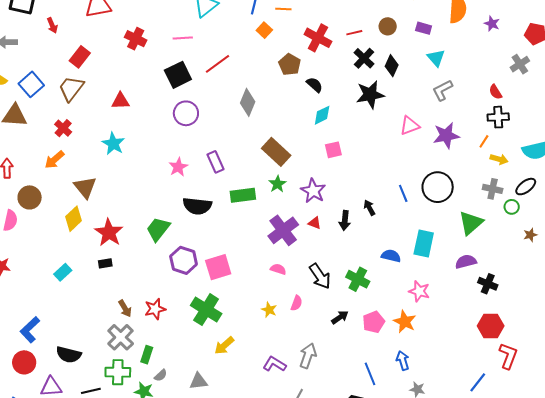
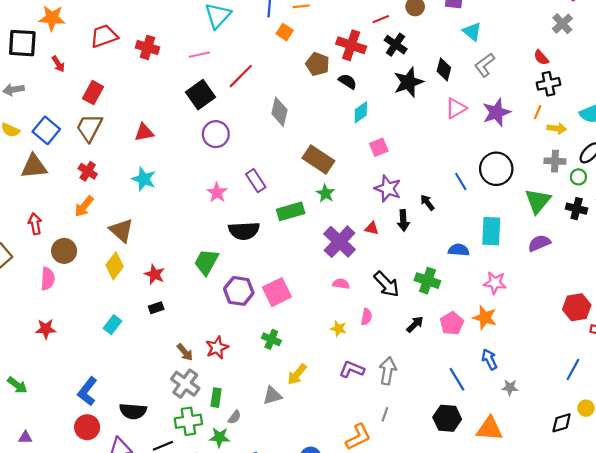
red cross: (318, 38) -> (351, 45), moved
red cross: (136, 39) -> (148, 47), moved
black diamond: (392, 66) -> (444, 69), moved
purple star: (313, 191) -> (388, 189), moved
red star: (109, 233) -> (155, 274), size x0.7
black cross: (488, 284) -> (577, 209), moved
green cross: (206, 310) -> (271, 339), size x0.6
purple L-shape: (274, 364) -> (352, 369), moved
gray triangle: (198, 381) -> (272, 396), moved

